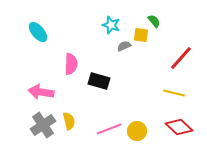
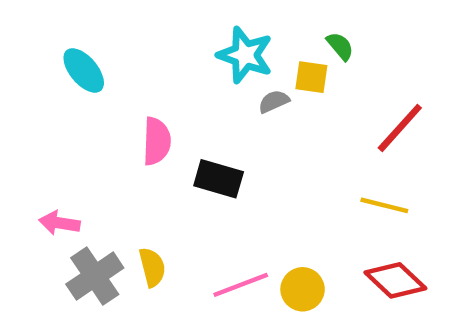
cyan star: (111, 25) -> (245, 55), size x1.4
pink arrow: (41, 92) -> (59, 223), moved, size x0.7

